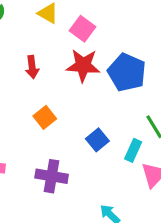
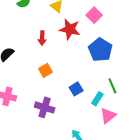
pink square: (83, 29) -> (94, 15), moved
red star: (83, 65) -> (70, 29), moved

